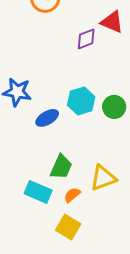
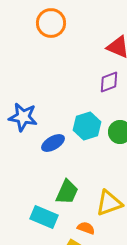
purple diamond: (86, 39) -> (109, 82), moved
orange semicircle: (72, 195) -> (86, 228), moved, turned 60

